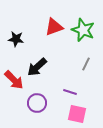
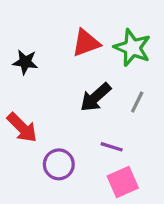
black arrow: (37, 67) -> (96, 97), moved
pink square: (77, 114) -> (123, 182), turned -36

